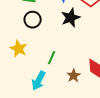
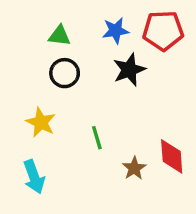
green line: (52, 58) -> (97, 138), turned -40
cyan arrow: (39, 81) -> (34, 177), moved, turned -48

